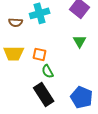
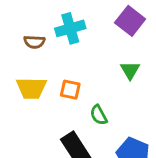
green semicircle: (48, 71) -> (99, 115), moved

